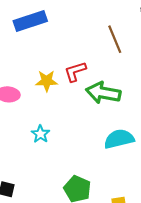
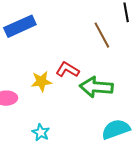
red L-shape: (75, 72) -> (67, 70), turned 55

